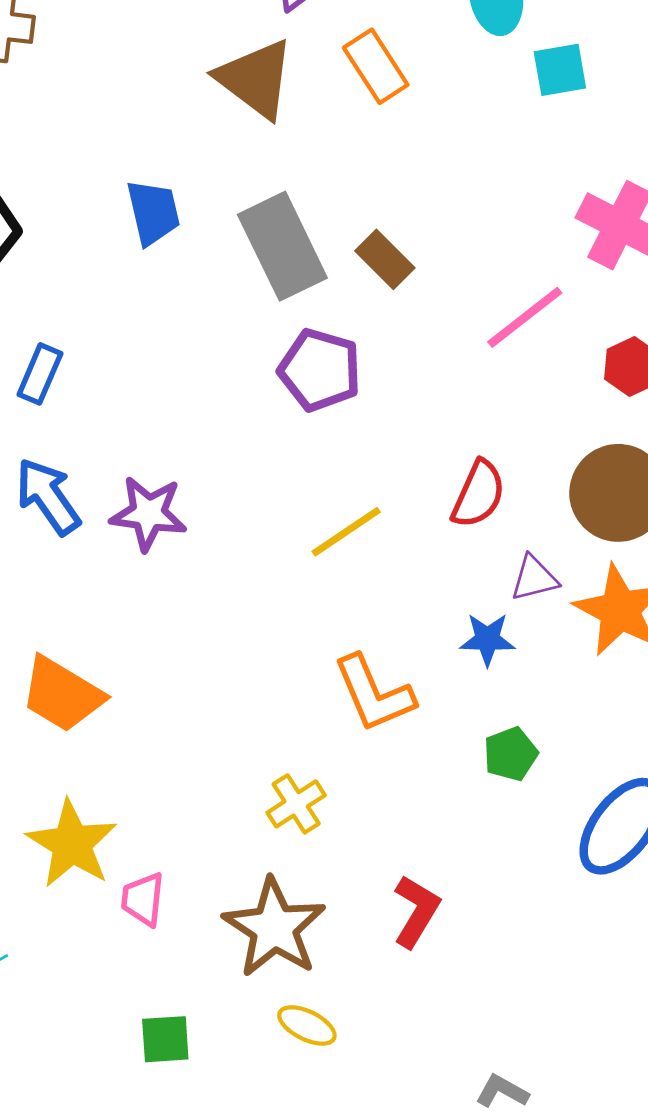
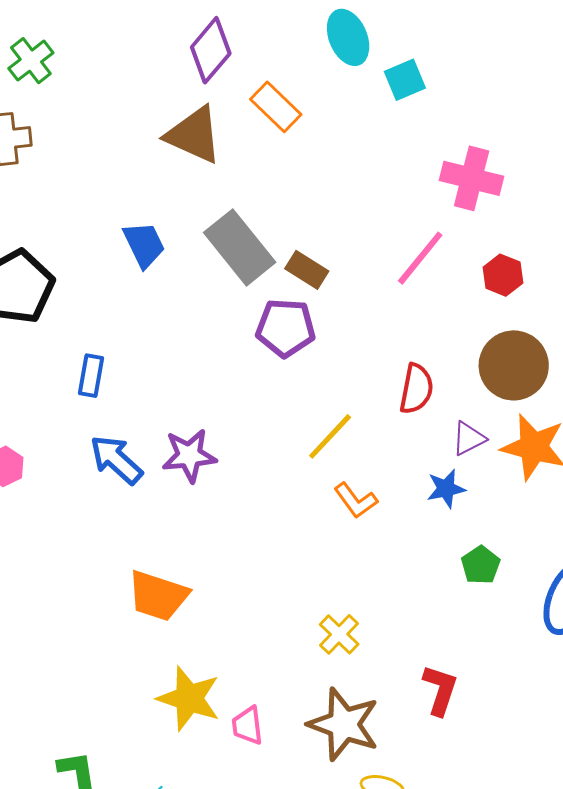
brown rectangle: (385, 259) -> (307, 270), moved
orange L-shape: (374, 694) -> (356, 500), moved, size x0.7

